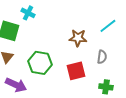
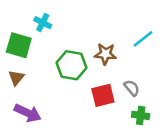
gray semicircle: (102, 57) -> (132, 88), moved, turned -48
green hexagon: (40, 63) -> (72, 65), moved

